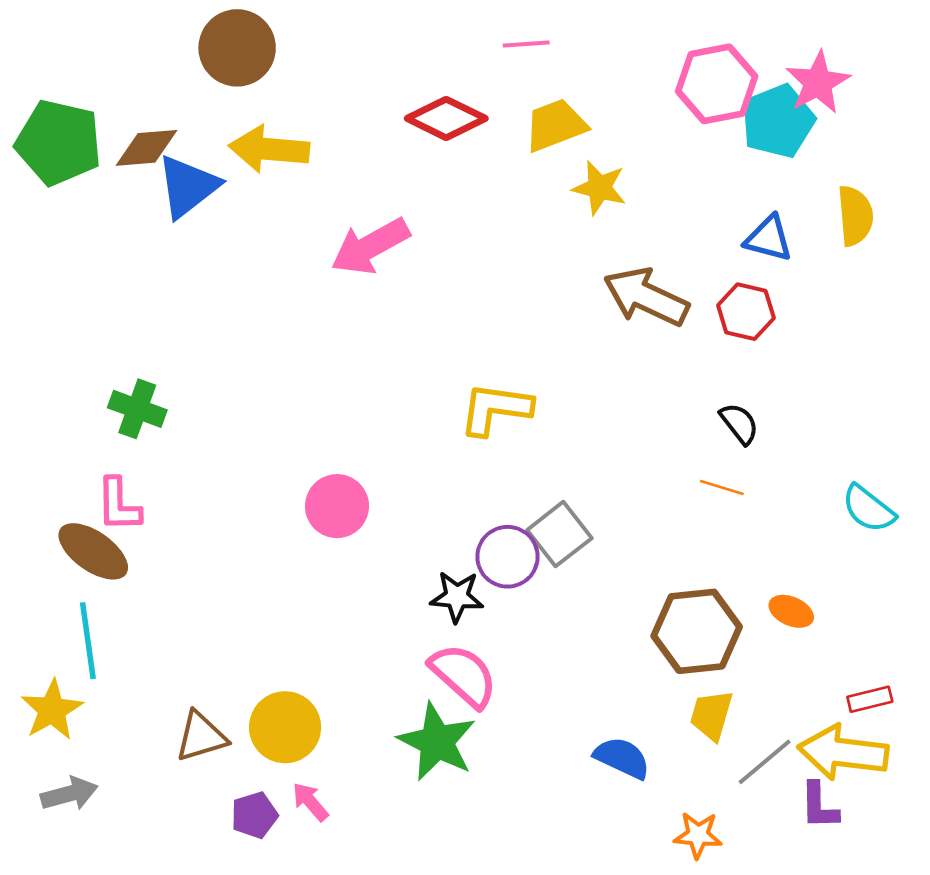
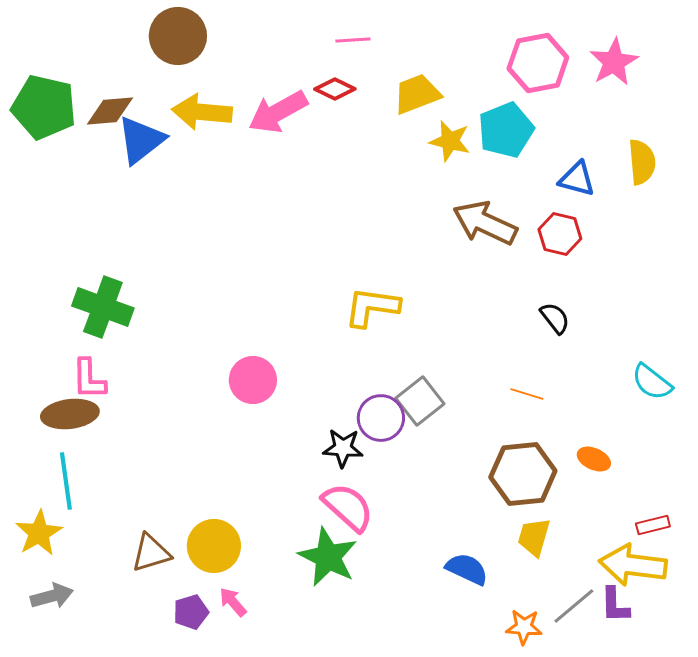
pink line: (526, 44) -> (353, 40), moved
red diamond: (446, 118) -> (335, 89), size x0.7
cyan pentagon: (778, 121) -> (506, 130), moved
pink arrow: (370, 246) -> (278, 112), moved
green cross: (137, 409) -> (103, 307), size x1.4
orange line: (722, 487) -> (527, 394), moved
brown ellipse: (93, 551) -> (70, 414), turned -42
gray line: (765, 762) -> (574, 606), moved

